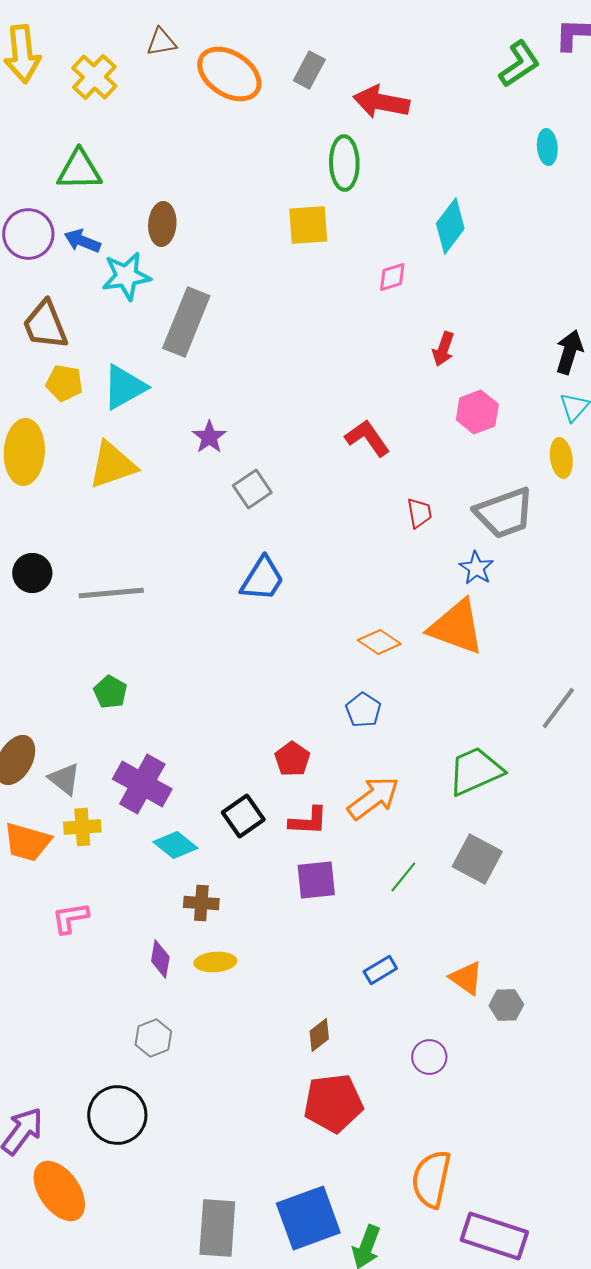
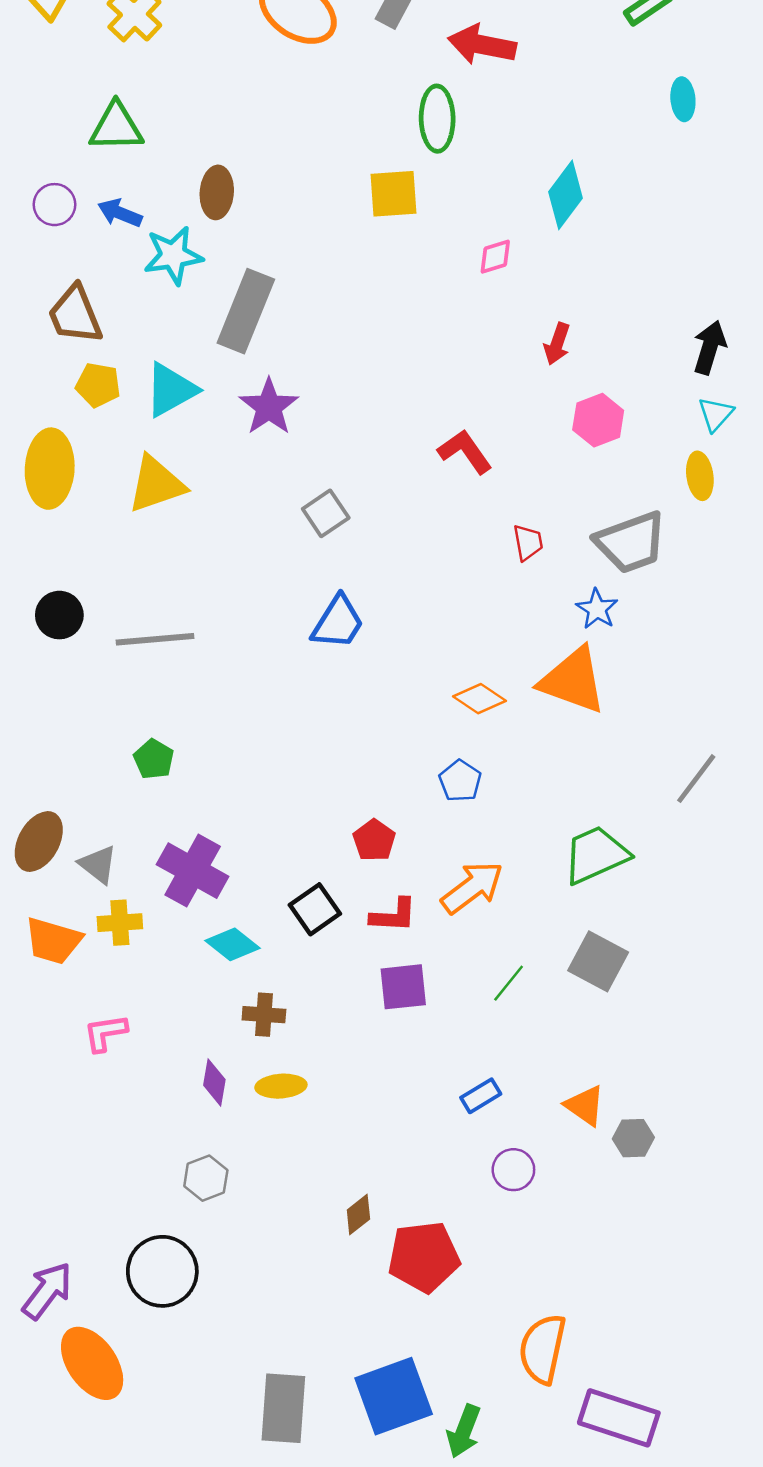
purple circle: (28, 234) -> (54, 205), size x0.7
purple star: (209, 437) -> (269, 407), moved, size x1.4
brown diamond: (319, 1035) -> (358, 1214), moved
purple circle: (429, 1057) -> (513, 1170), moved

